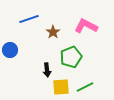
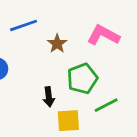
green line: (85, 87) -> (106, 105), moved

